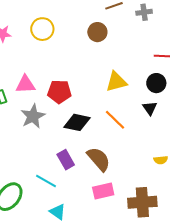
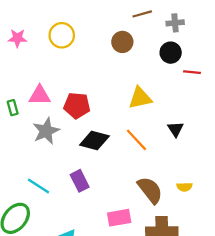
black circle: (156, 83) -> (171, 53), moved
brown semicircle: (99, 159) -> (150, 190), moved
cyan line: (46, 181) -> (39, 186), moved

